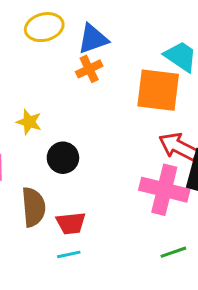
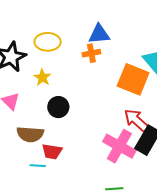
yellow ellipse: (44, 27) -> (48, 42), moved
brown semicircle: (33, 207) -> (30, 134), turned 84
cyan line: (69, 254) -> (38, 166), moved

